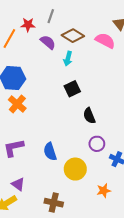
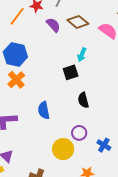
cyan arrow: (68, 59) -> (82, 55), moved
purple circle: (97, 144) -> (79, 133), moved
blue semicircle: (50, 152) -> (44, 110), moved

